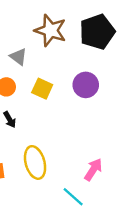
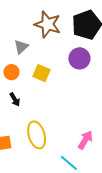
gray triangle: (18, 57) -> (21, 47), turned 42
purple circle: (86, 85) -> (79, 58), moved

